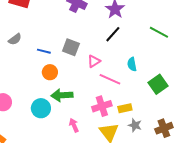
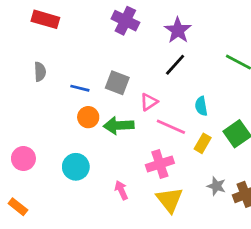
gray semicircle: (15, 39) -> (40, 72), turned -56
green arrow: (62, 95) -> (119, 125), moved
yellow rectangle: (125, 108) -> (203, 143), moved, turned -48
gray star: (135, 125) -> (216, 186), moved

